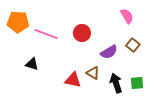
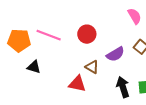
orange pentagon: (18, 22) -> (19, 40), moved
brown triangle: (93, 73) -> (92, 67), moved

